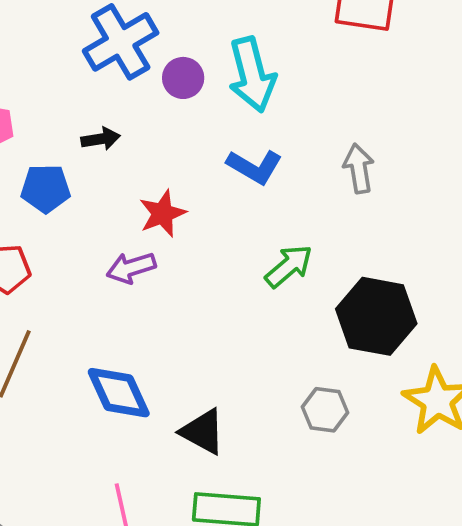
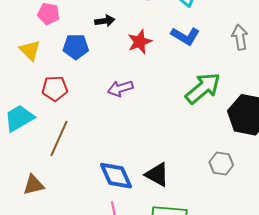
red star: (162, 214) -> (140, 42), moved
green arrow: (289, 266) -> (203, 88), size x1.4
blue diamond: (119, 393) -> (116, 176), moved

